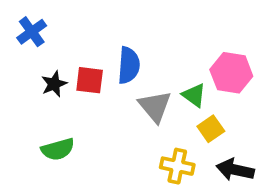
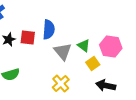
pink hexagon: (231, 73) -> (111, 46), moved
yellow cross: (177, 166) -> (61, 83), moved, turned 36

